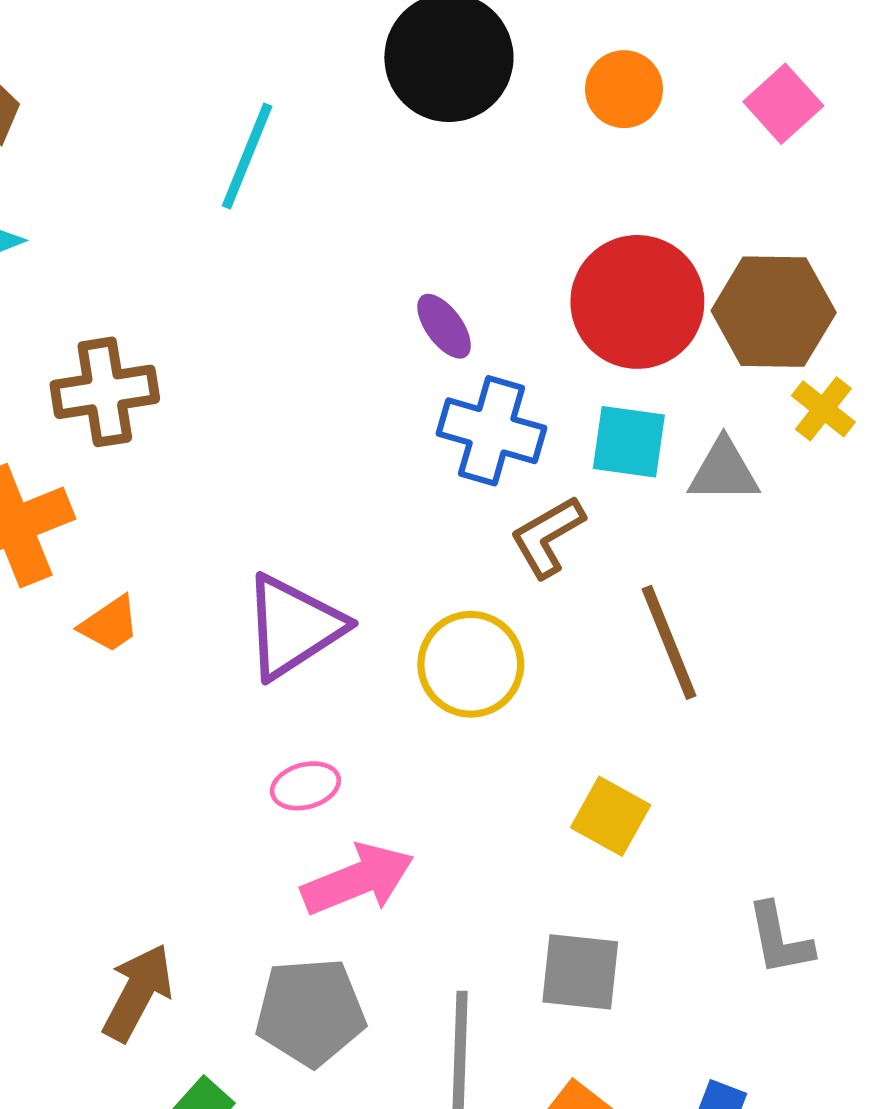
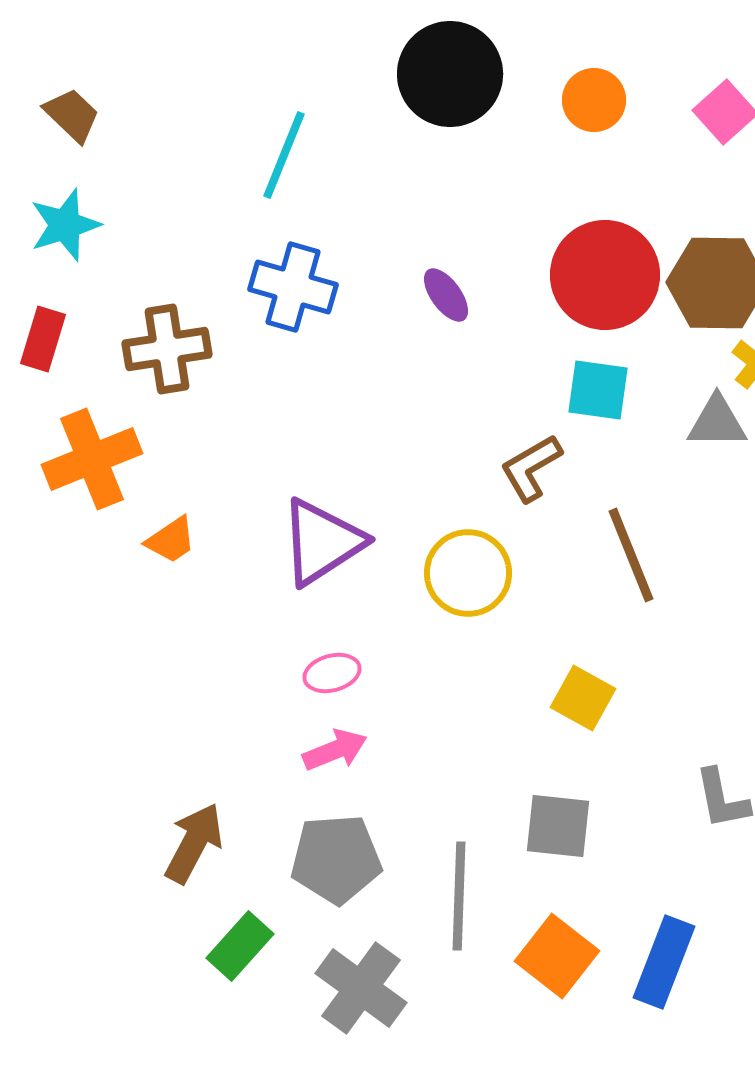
blue cross: (491, 431) -> (293, 287), moved
gray triangle: (724, 471) -> (717, 422), moved
pink arrow: (358, 879) -> (335, 750), moved, size x0.7

